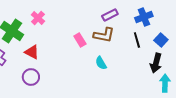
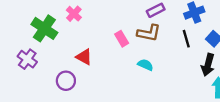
red triangle: (32, 52) -> (84, 57), moved
cyan semicircle: (101, 63) -> (145, 65), turned 144

